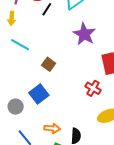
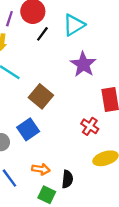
brown square: (49, 64) -> (41, 96), size x1.5

